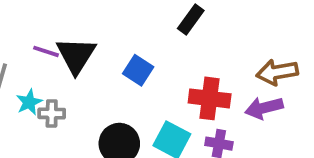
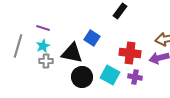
black triangle: (76, 55) -> (72, 53), moved, turned -50
cyan star: (29, 102) -> (43, 46), moved

